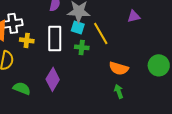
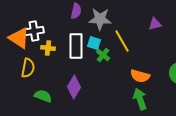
cyan square: (78, 27) -> (94, 43), moved
green cross: (82, 47) -> (103, 55), turned 32
green arrow: (119, 91) -> (140, 99), size x1.5

